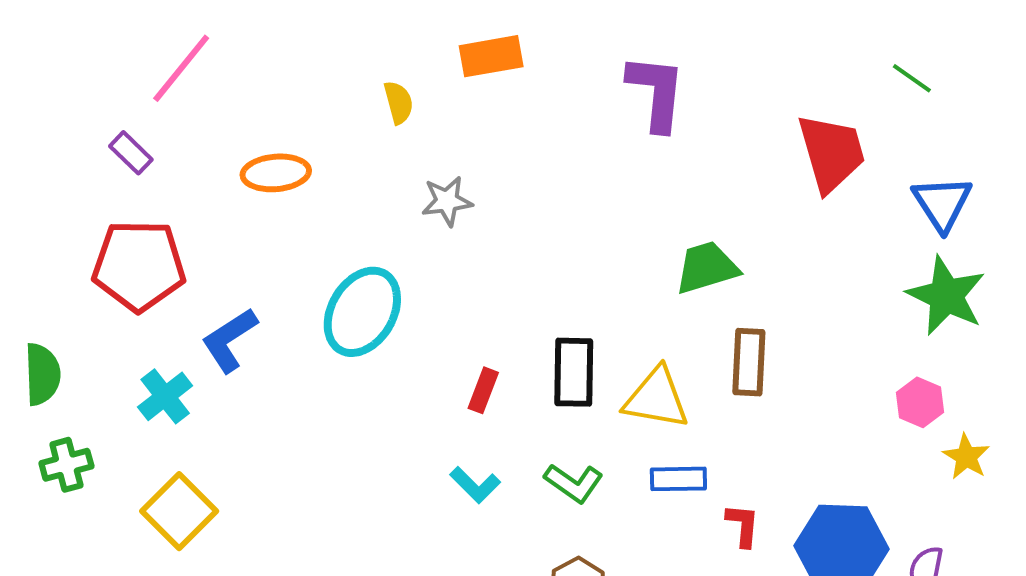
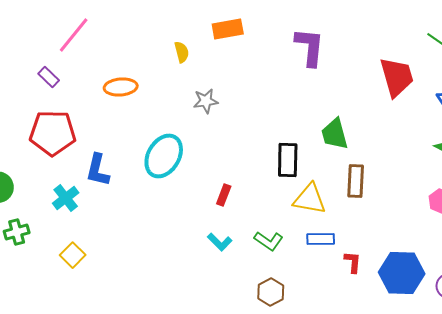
green trapezoid: (707, 268) -> (335, 134), turned -88
blue L-shape: (229, 340) -> (98, 170), turned -44
black rectangle: (574, 372) -> (288, 160), moved
yellow square: (179, 511) -> (73, 255), size x0.7

